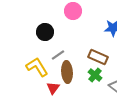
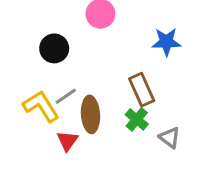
gray line: (58, 55) -> (66, 96), moved
brown rectangle: (98, 57) -> (142, 90), turned 42

